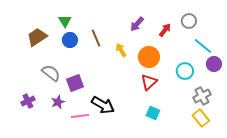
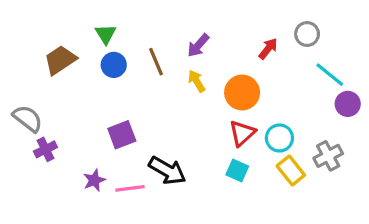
purple arrow: (137, 24) -> (198, 45), moved
cyan circle: (185, 71) -> (279, 138), moved
gray semicircle: (51, 73) -> (28, 118), moved
purple cross: (28, 101) -> (45, 149), moved
purple star: (58, 102) -> (94, 180), moved
cyan square: (153, 113) -> (237, 170), moved
yellow rectangle: (201, 118) -> (291, 170), moved

